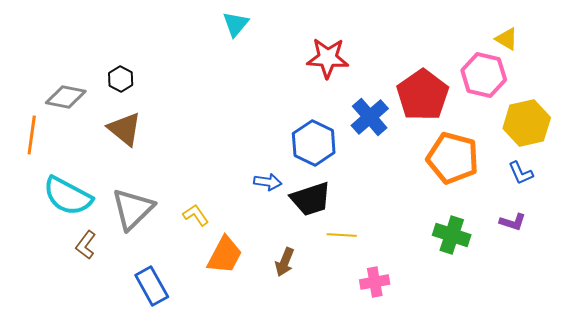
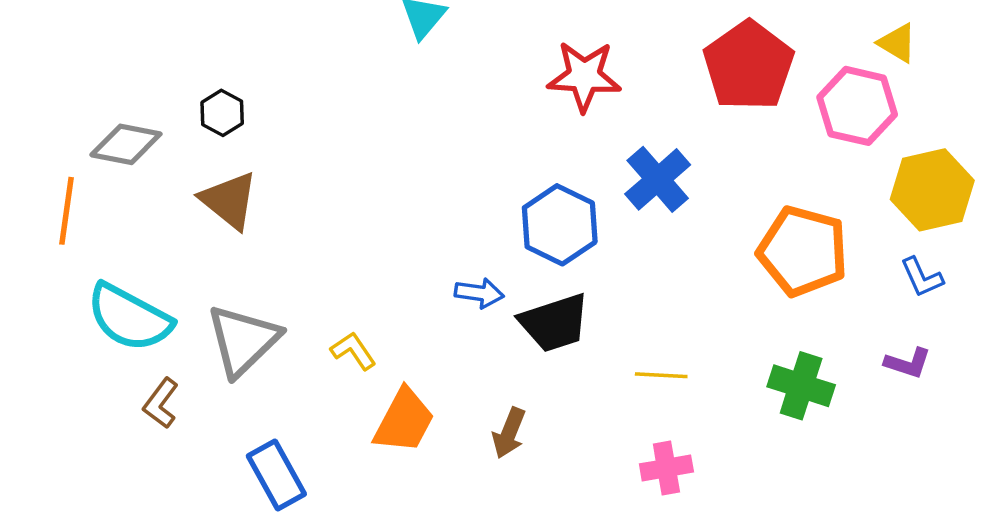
red pentagon: (423, 95) -> (749, 66), moved
yellow line: (342, 235) -> (661, 375), moved

